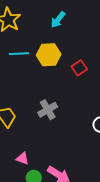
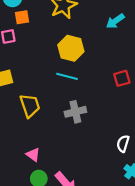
cyan line: (19, 54) -> (67, 76), moved
yellow hexagon: (49, 55) -> (71, 48), moved

